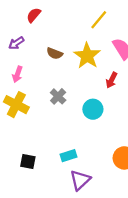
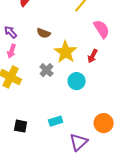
purple arrow: (16, 43) -> (11, 32), moved, turned 80
yellow star: (87, 56) -> (66, 52), moved
purple triangle: (80, 180) -> (79, 142), moved

